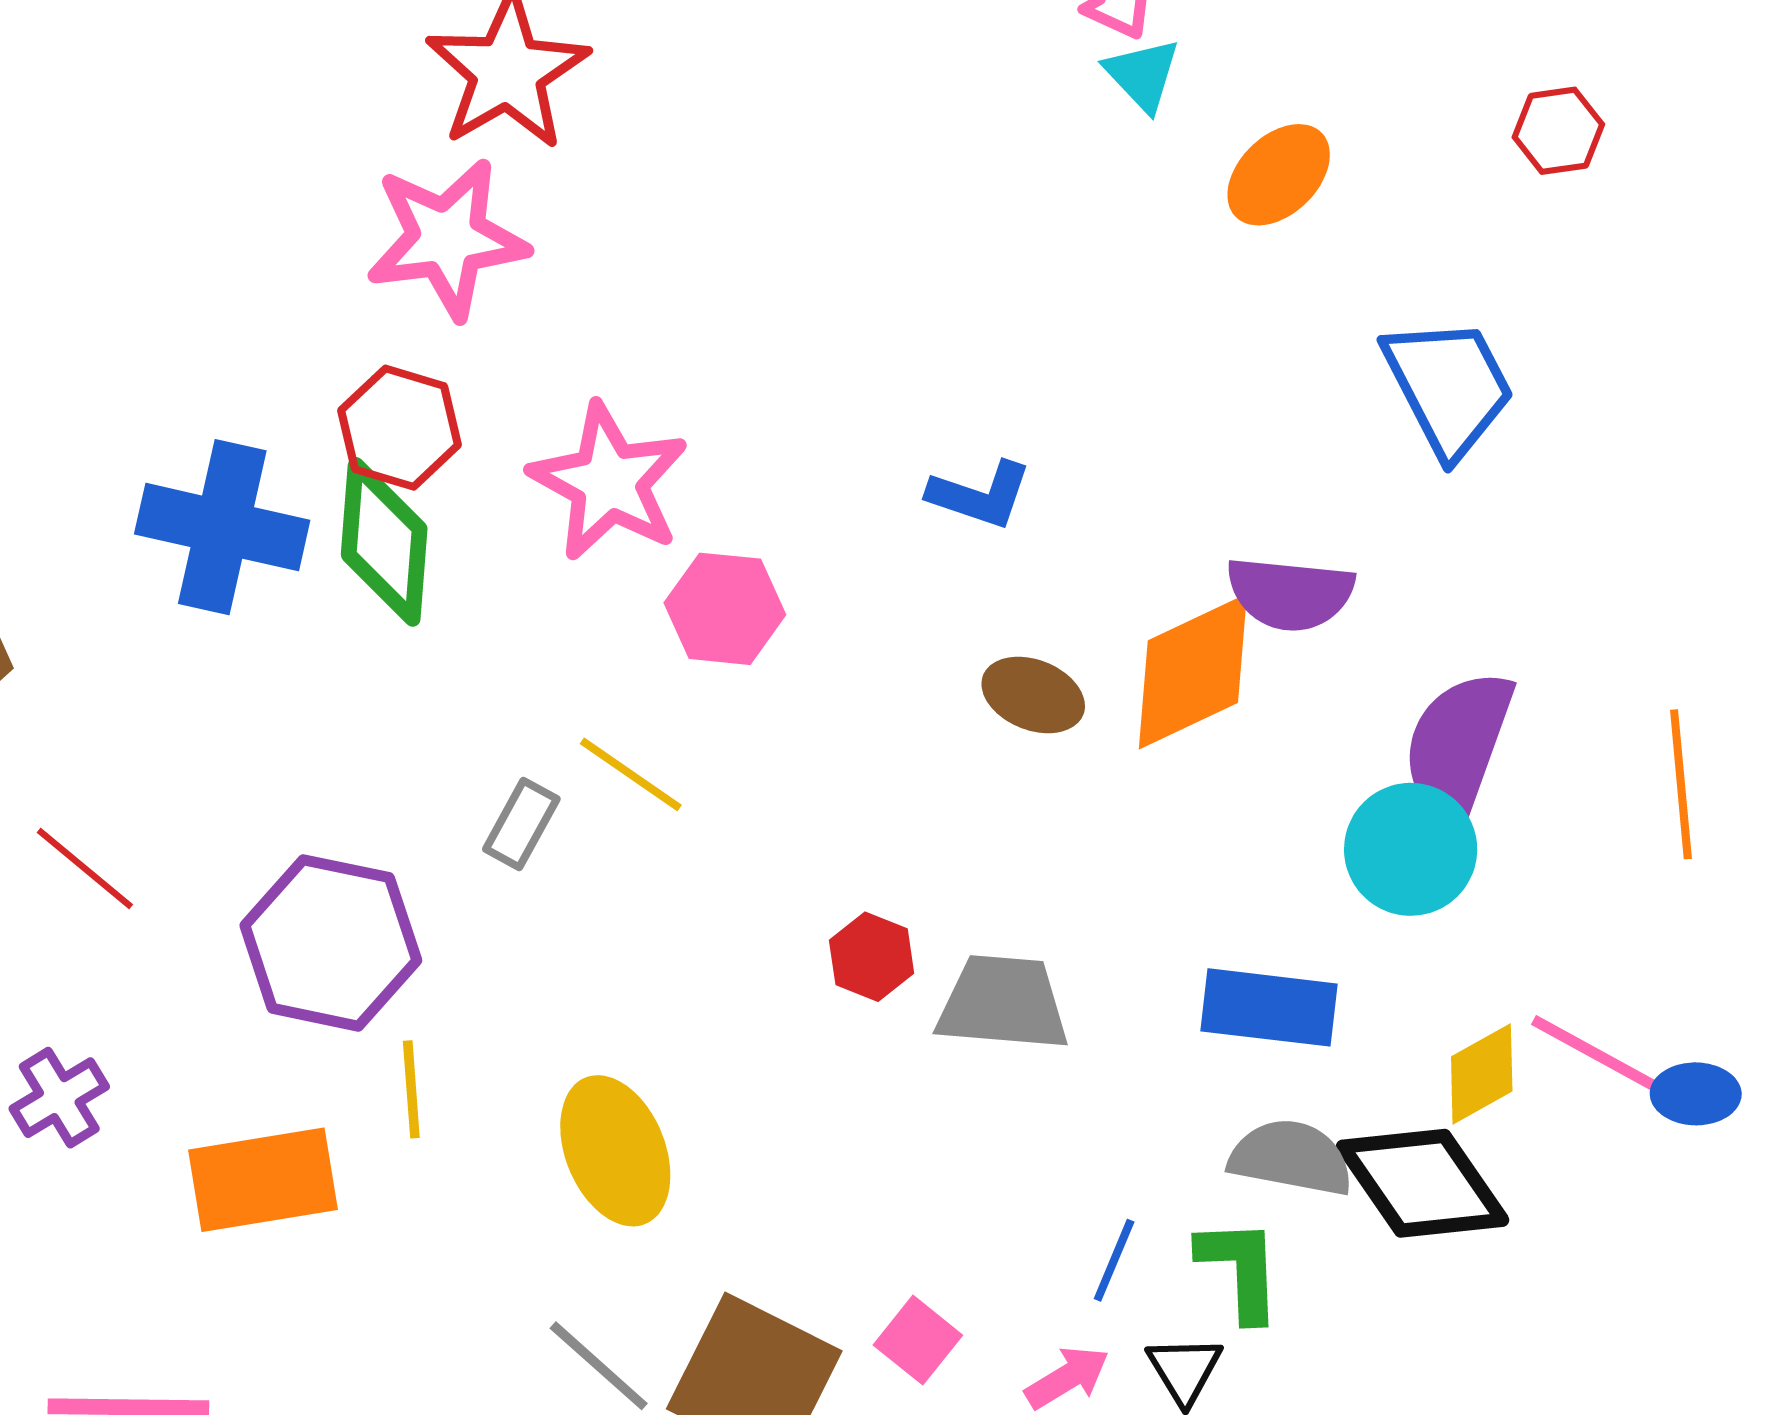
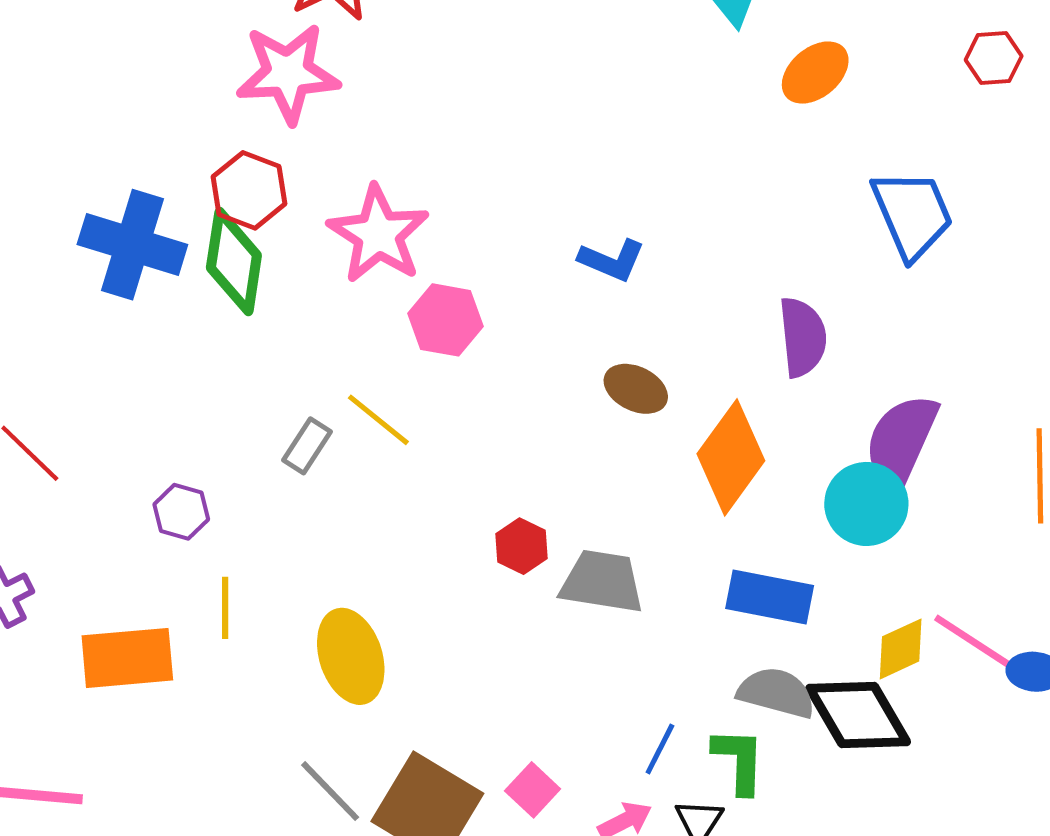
purple semicircle: (1290, 594) -> (803, 337), turned -106
orange diamond: (1193, 672) -> (731, 457), moved, turned -33
purple hexagon: (331, 943) -> (181, 512), size x0.5

